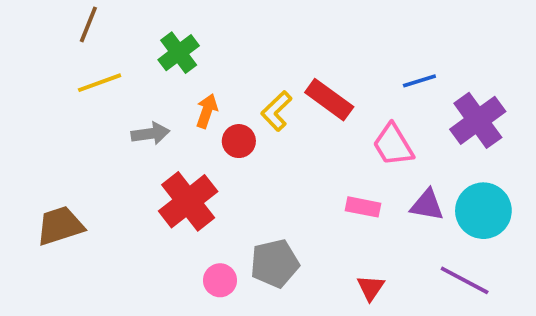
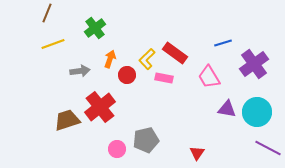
pink rectangle: (363, 207) -> (164, 78), moved
brown trapezoid: (60, 226) -> (67, 120), moved
purple line: (465, 280) -> (268, 148), moved

